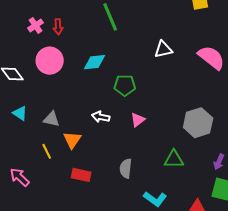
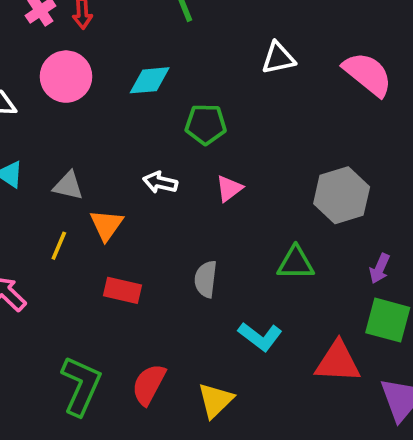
yellow line: (47, 151) -> (59, 246), turned 49

